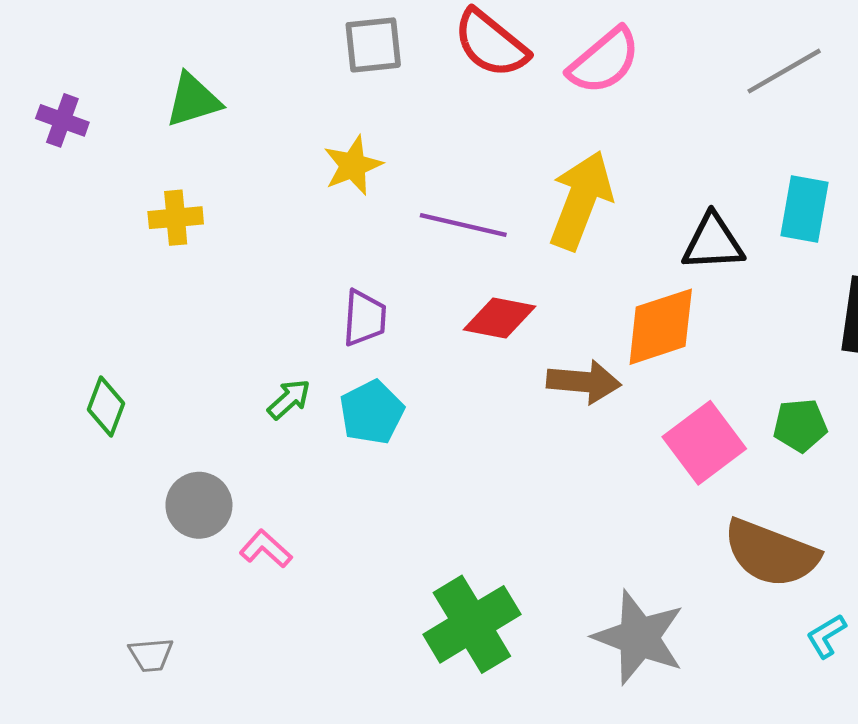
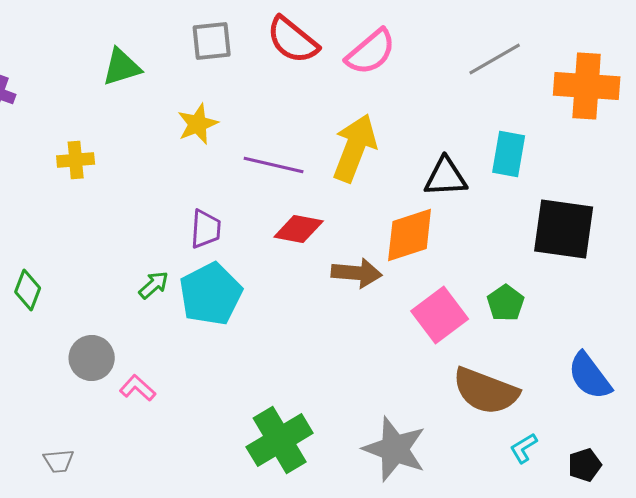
green triangle: (193, 100) -> (122, 67), moved
cyan pentagon: (372, 412) -> (211, 294), size x1.4
green pentagon: (800, 425) -> (506, 303), turned -30

